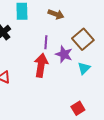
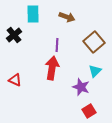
purple star: (64, 54) -> (81, 87), moved

